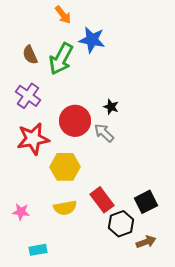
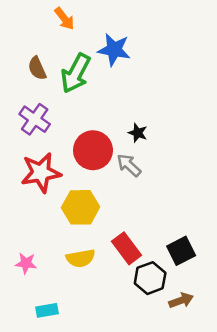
orange arrow: (63, 15) -> (64, 19), moved

